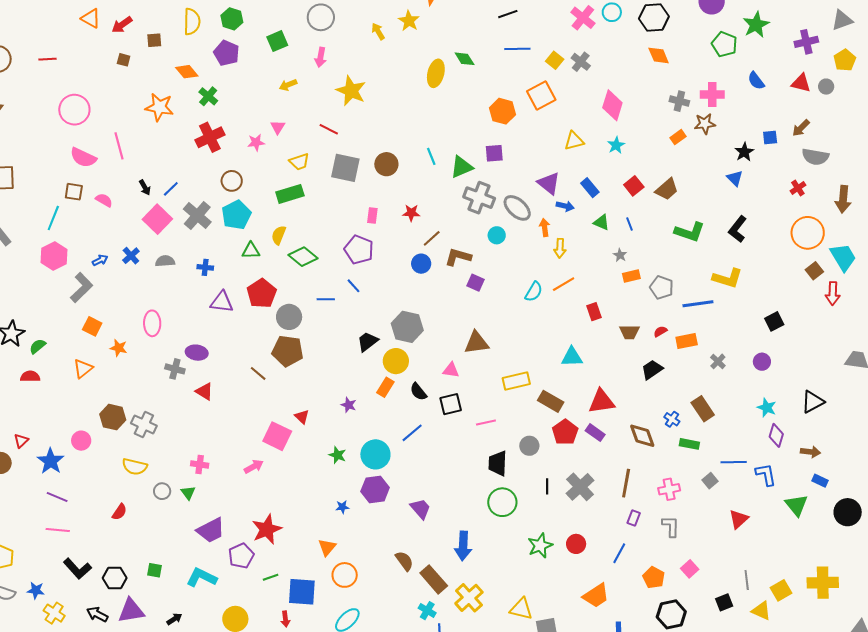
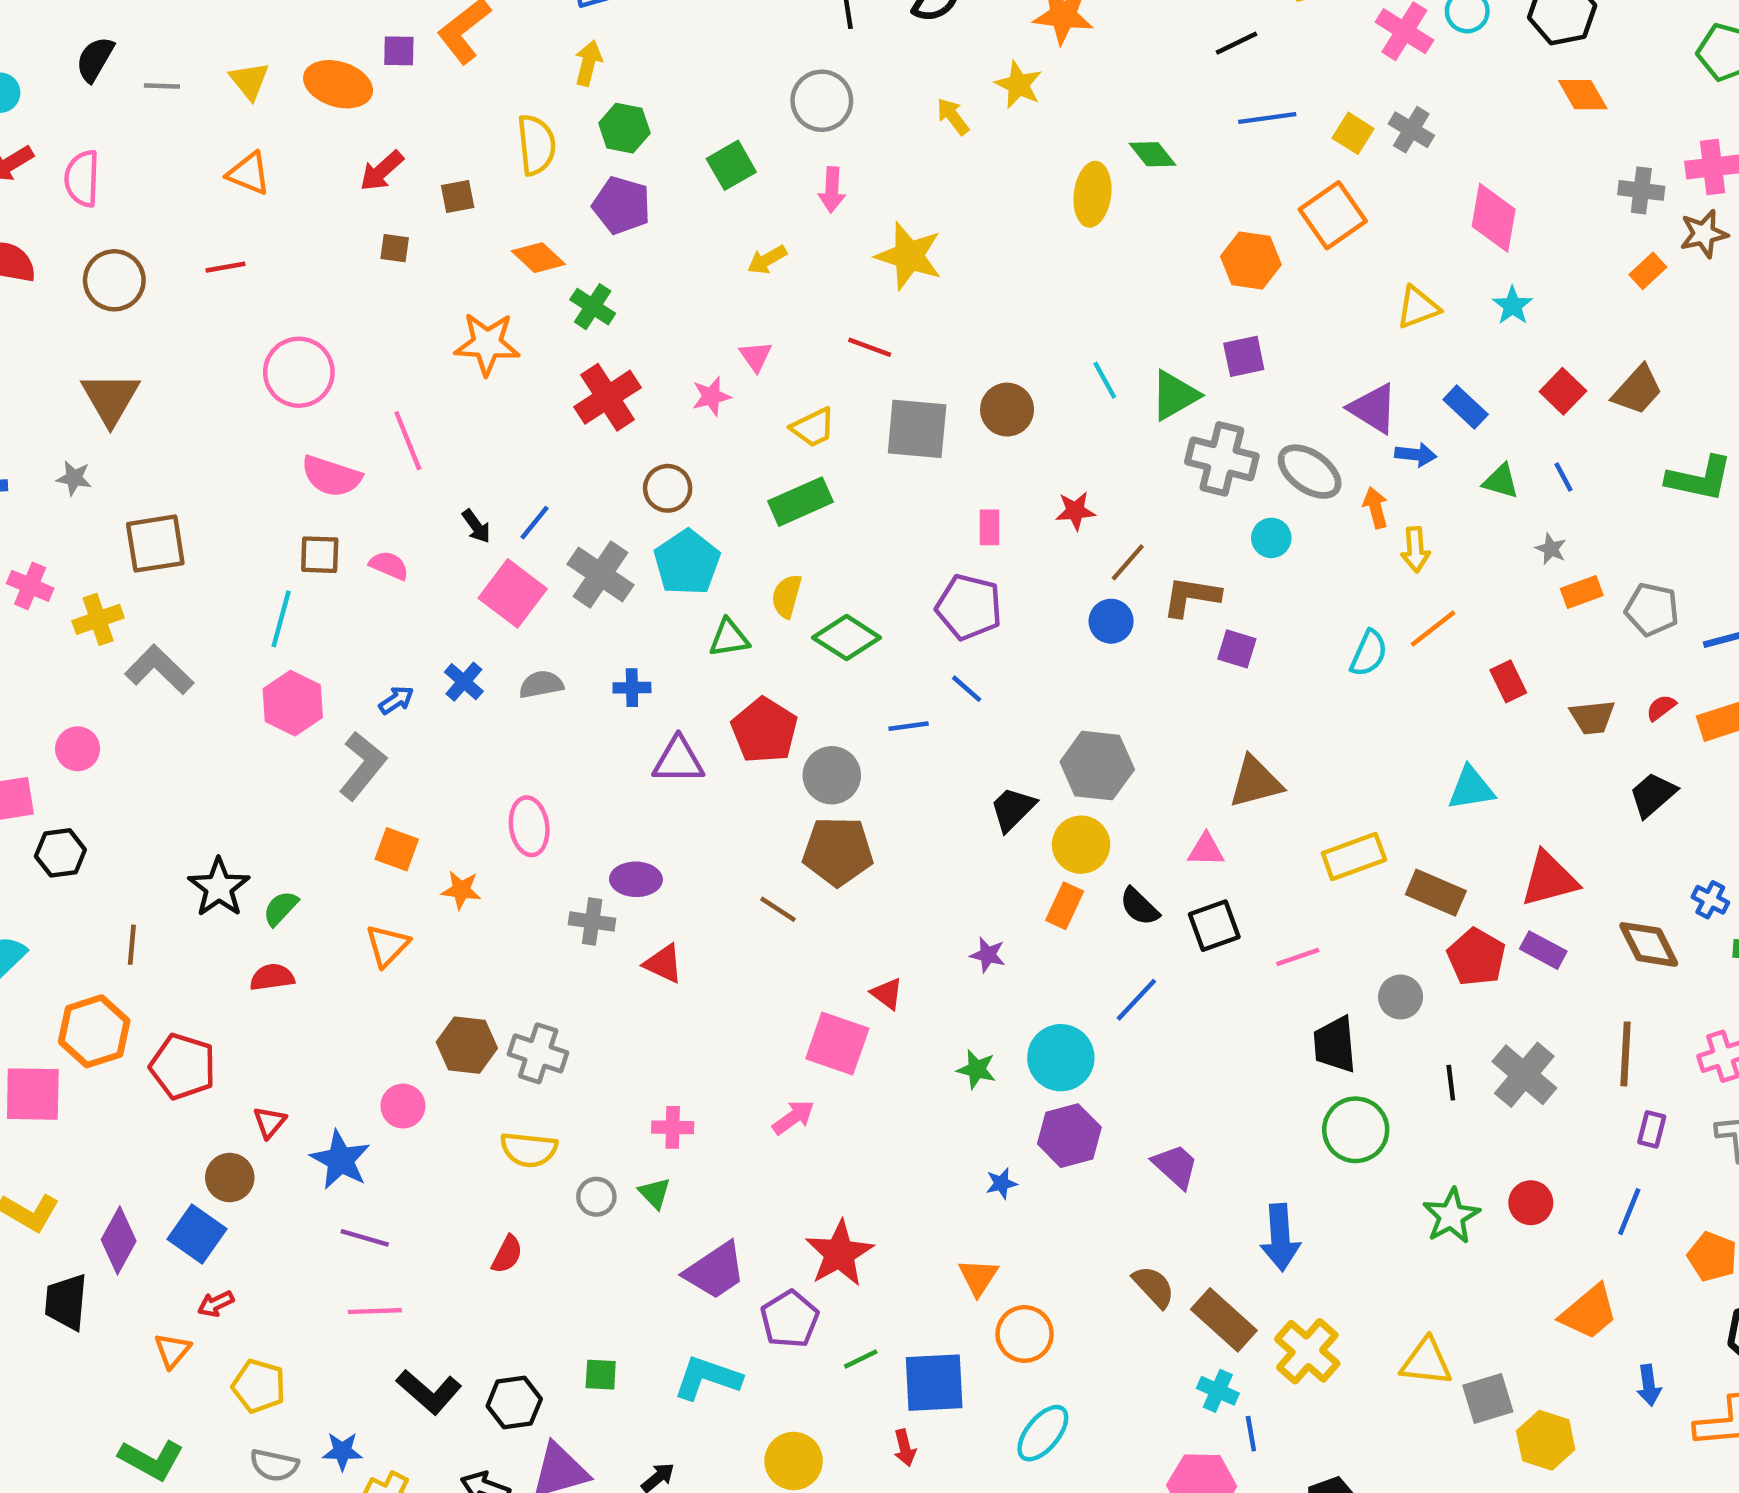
orange triangle: (91, 18) -> (249, 173), moved

